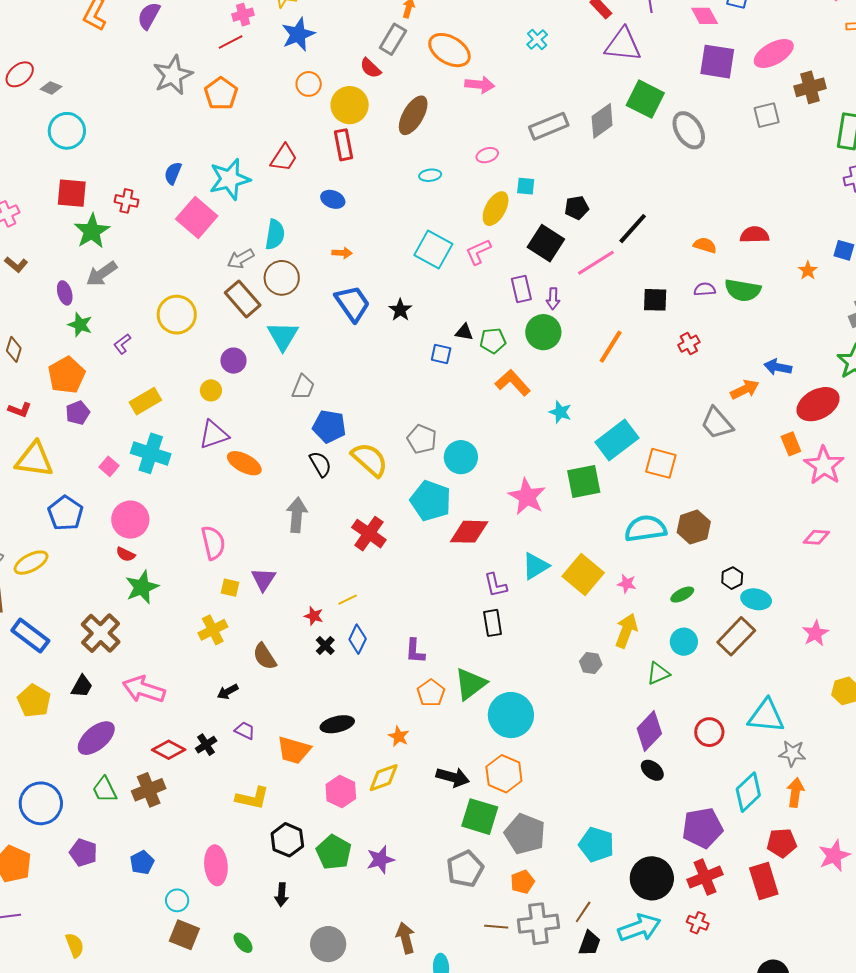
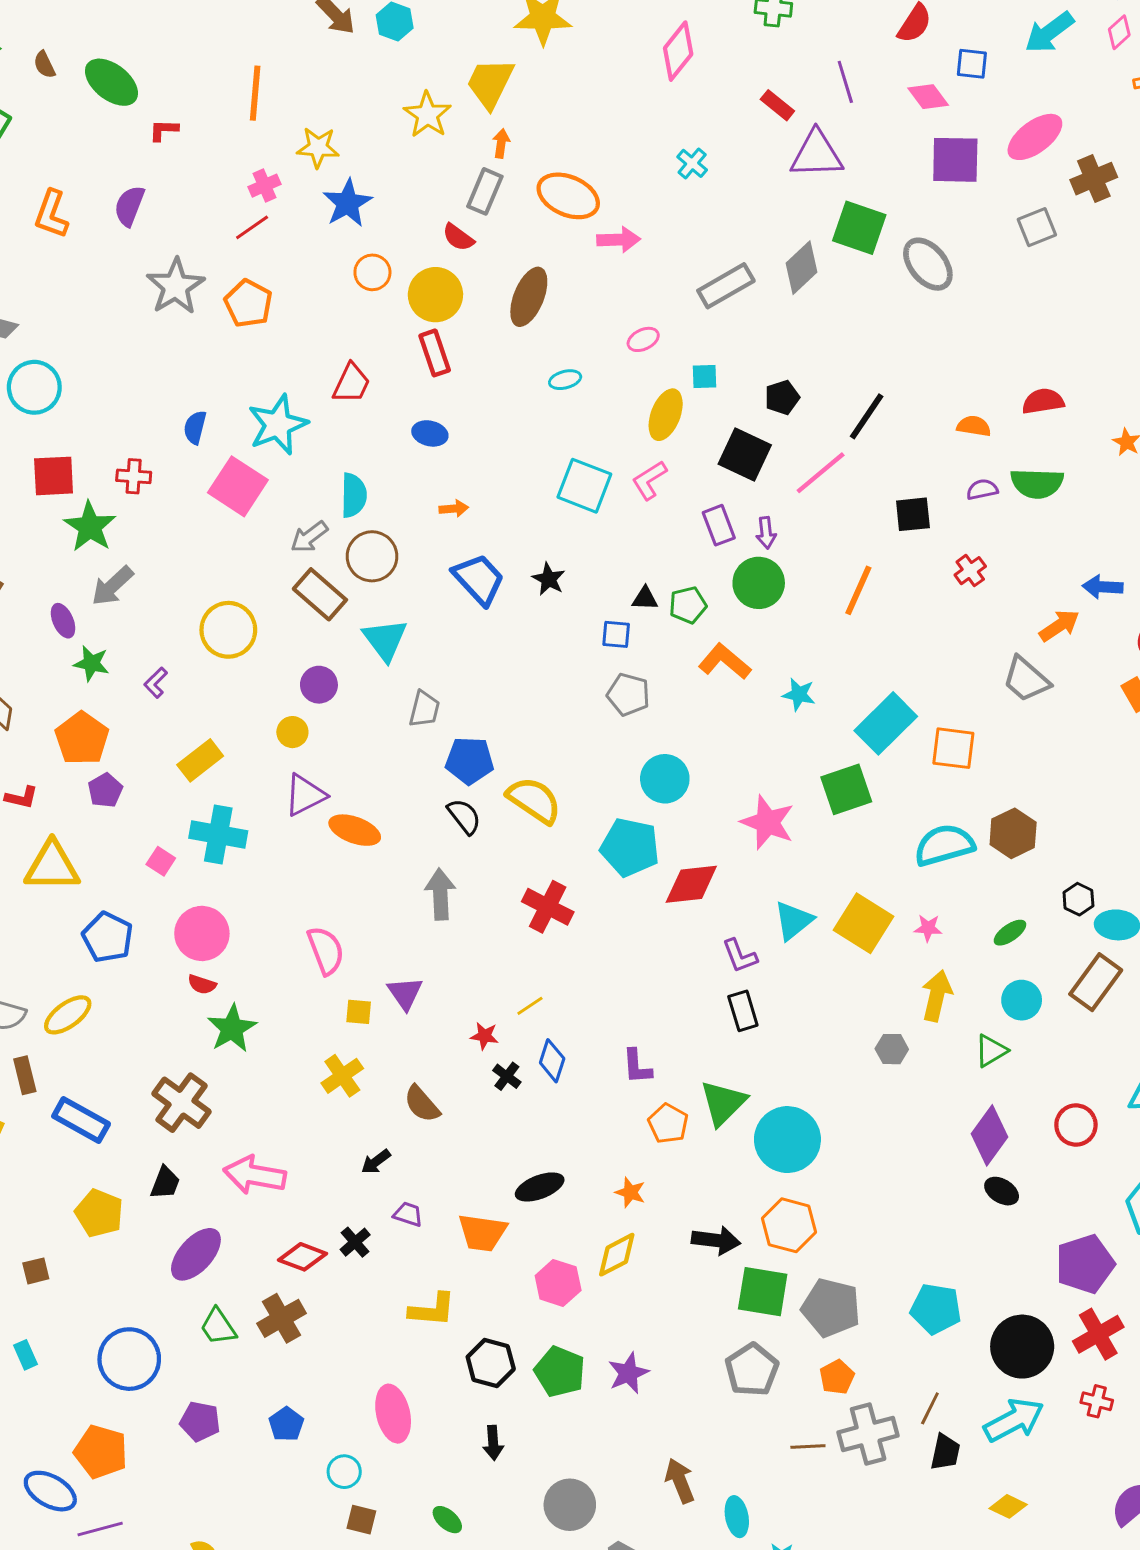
gray pentagon: (422, 439) -> (628, 695), moved
brown square: (184, 935) -> (361, 1520), size x0.7

